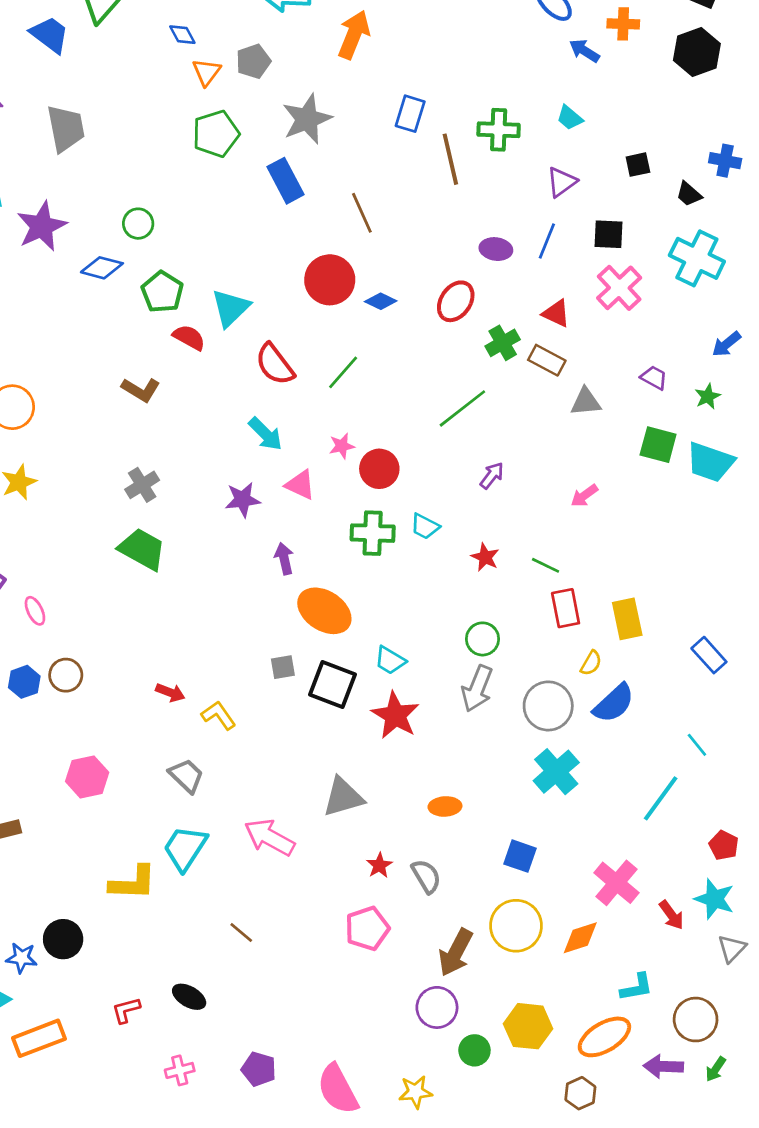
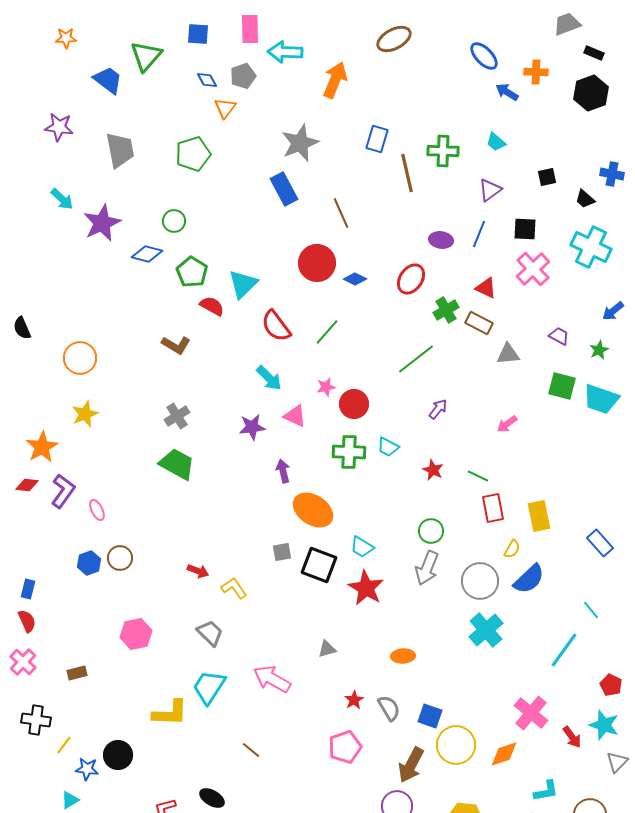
gray pentagon: (253, 61) -> (243, 76), moved
green pentagon: (216, 134) -> (193, 154), moved
gray triangle: (343, 797) -> (327, 649), size x0.6
blue square: (520, 856) -> (430, 716), moved

